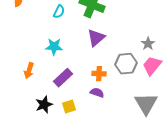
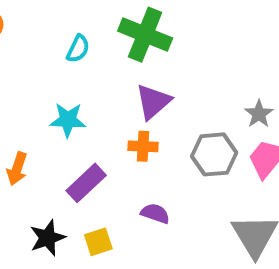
orange cross: (99, 74) -> (143, 146), moved

